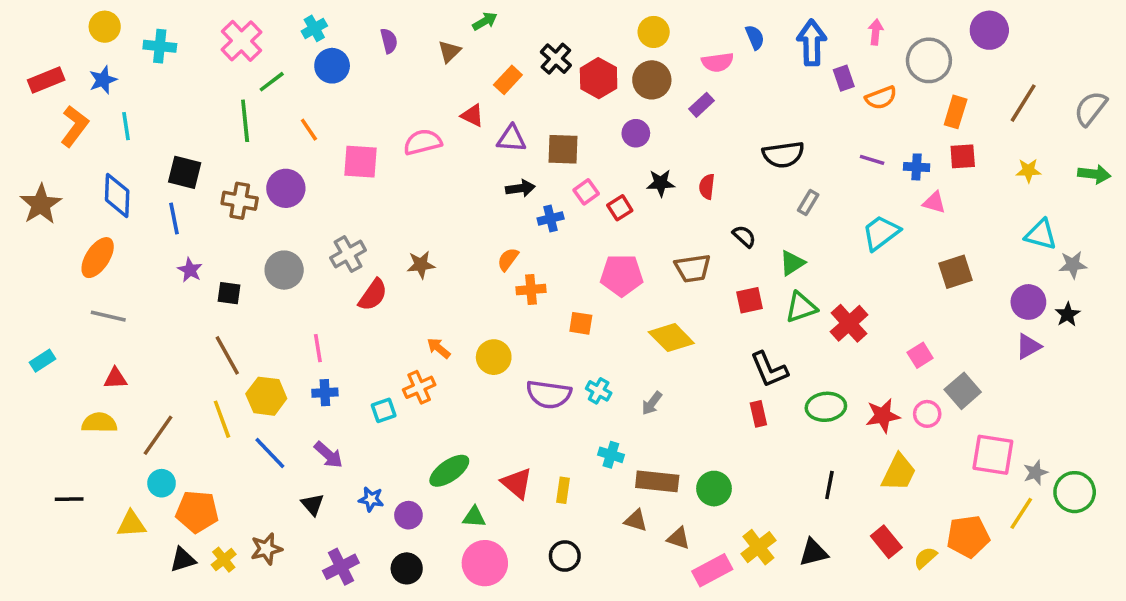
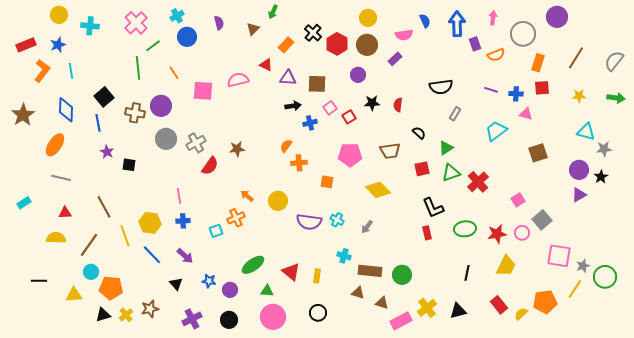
green arrow: (485, 21) -> (273, 12), turned 144
black square: (185, 172) -> (104, 97), turned 36
gray circle: (284, 270) -> (166, 139), moved
brown line: (227, 355) -> (104, 207), moved

